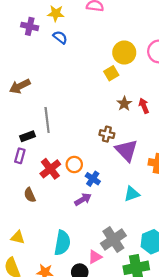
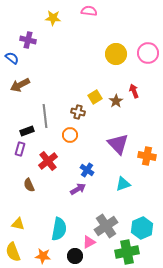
purple cross: (30, 26) -> (28, 40), moved
blue semicircle: (60, 37) -> (12, 58), moved
yellow square: (111, 73) -> (95, 97), moved
red arrow: (144, 106) -> (134, 91), moved
brown cross: (107, 134) -> (78, 112), moved
orange circle: (74, 165) -> (70, 135), moved

